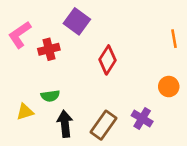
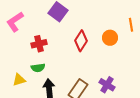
red cross: (49, 49) -> (39, 44), moved
orange circle: (169, 87) -> (110, 38), moved

